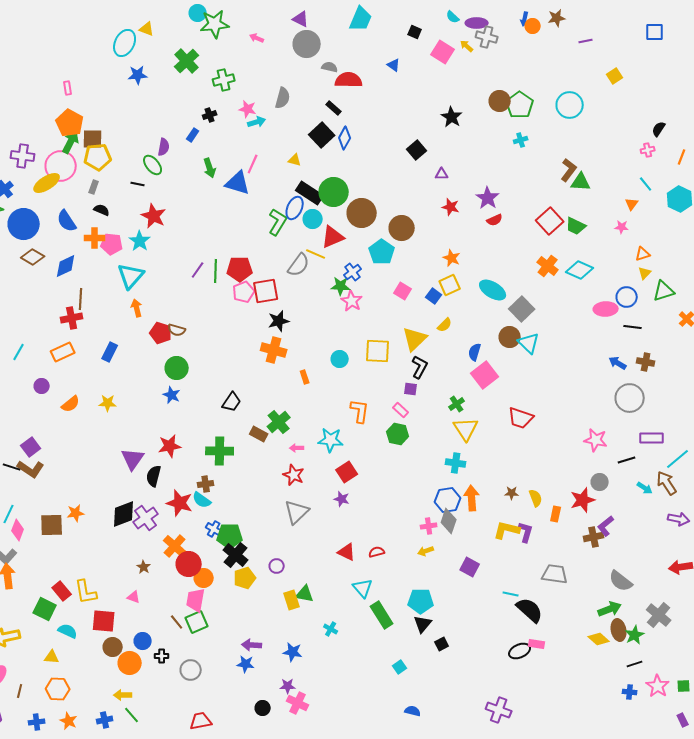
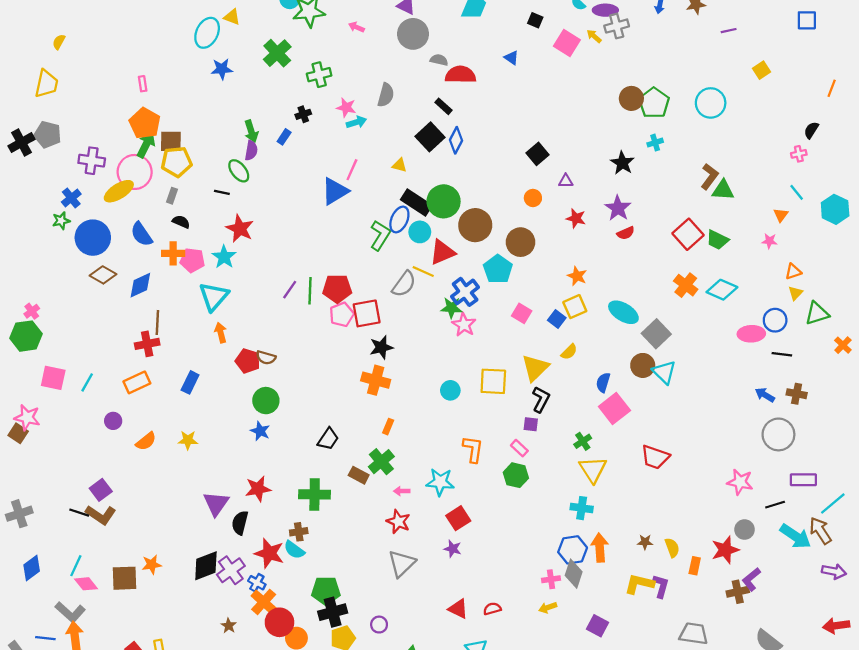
orange circle: (533, 26) -> (533, 198), moved
gray cross: (487, 37) -> (617, 26), turned -30
black star: (452, 117) -> (622, 163), moved
orange line: (682, 157) -> (832, 88), moved
green arrow: (210, 168) -> (251, 131), moved
blue triangle: (238, 183) -> (335, 191), turned -48
blue cross: (353, 272) -> (465, 292), size x1.4
orange rectangle: (305, 377) -> (388, 427), moved, turned 40
cyan arrow: (645, 488) -> (795, 536), size x1.8
blue cross: (214, 529) -> (257, 583), moved
pink diamond: (18, 530) -> (86, 584), turned -60
black cross: (236, 555) -> (333, 612), turned 35

